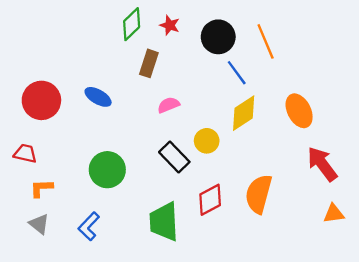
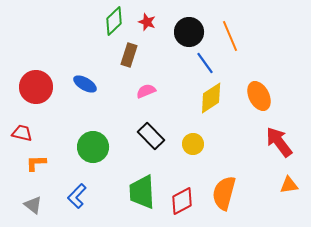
yellow circle: (207, 141) -> (193, 144), moved
orange semicircle: (259, 194) -> (224, 193), moved
red diamond: (210, 200) -> (182, 201), moved
gray triangle: (39, 224) -> (33, 205), moved

